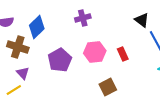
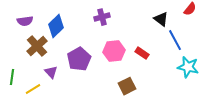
brown cross: (18, 47) -> (37, 46), turned 30
red rectangle: (123, 54) -> (142, 53), turned -32
purple triangle: (23, 73) -> (51, 72), moved

